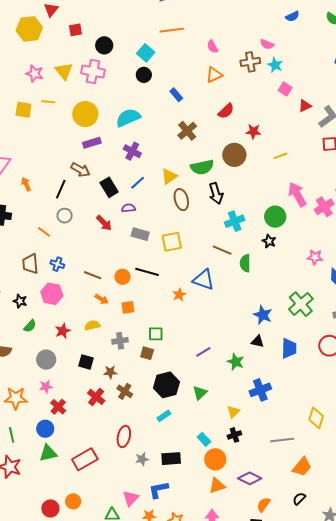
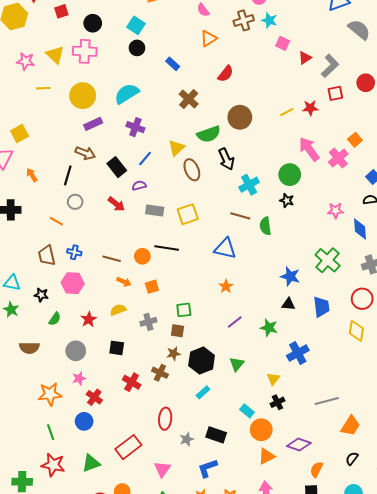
yellow square: (23, 110) -> (20, 133), moved, turned -30
red star: (253, 131) -> (310, 108), moved
orange star: (179, 295) -> (226, 286), moved
brown star: (110, 372) -> (173, 354), moved
yellow diamond: (316, 418) -> (356, 331), moved
green triangle: (48, 453) -> (91, 463), moved
black rectangle: (171, 459) -> (216, 435), turned 30
pink triangle: (131, 498) -> (162, 469), moved

